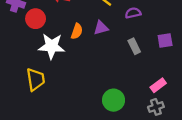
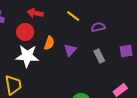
red circle: (36, 19) -> (25, 32), moved
purple triangle: (101, 28) -> (70, 50), moved, turned -32

